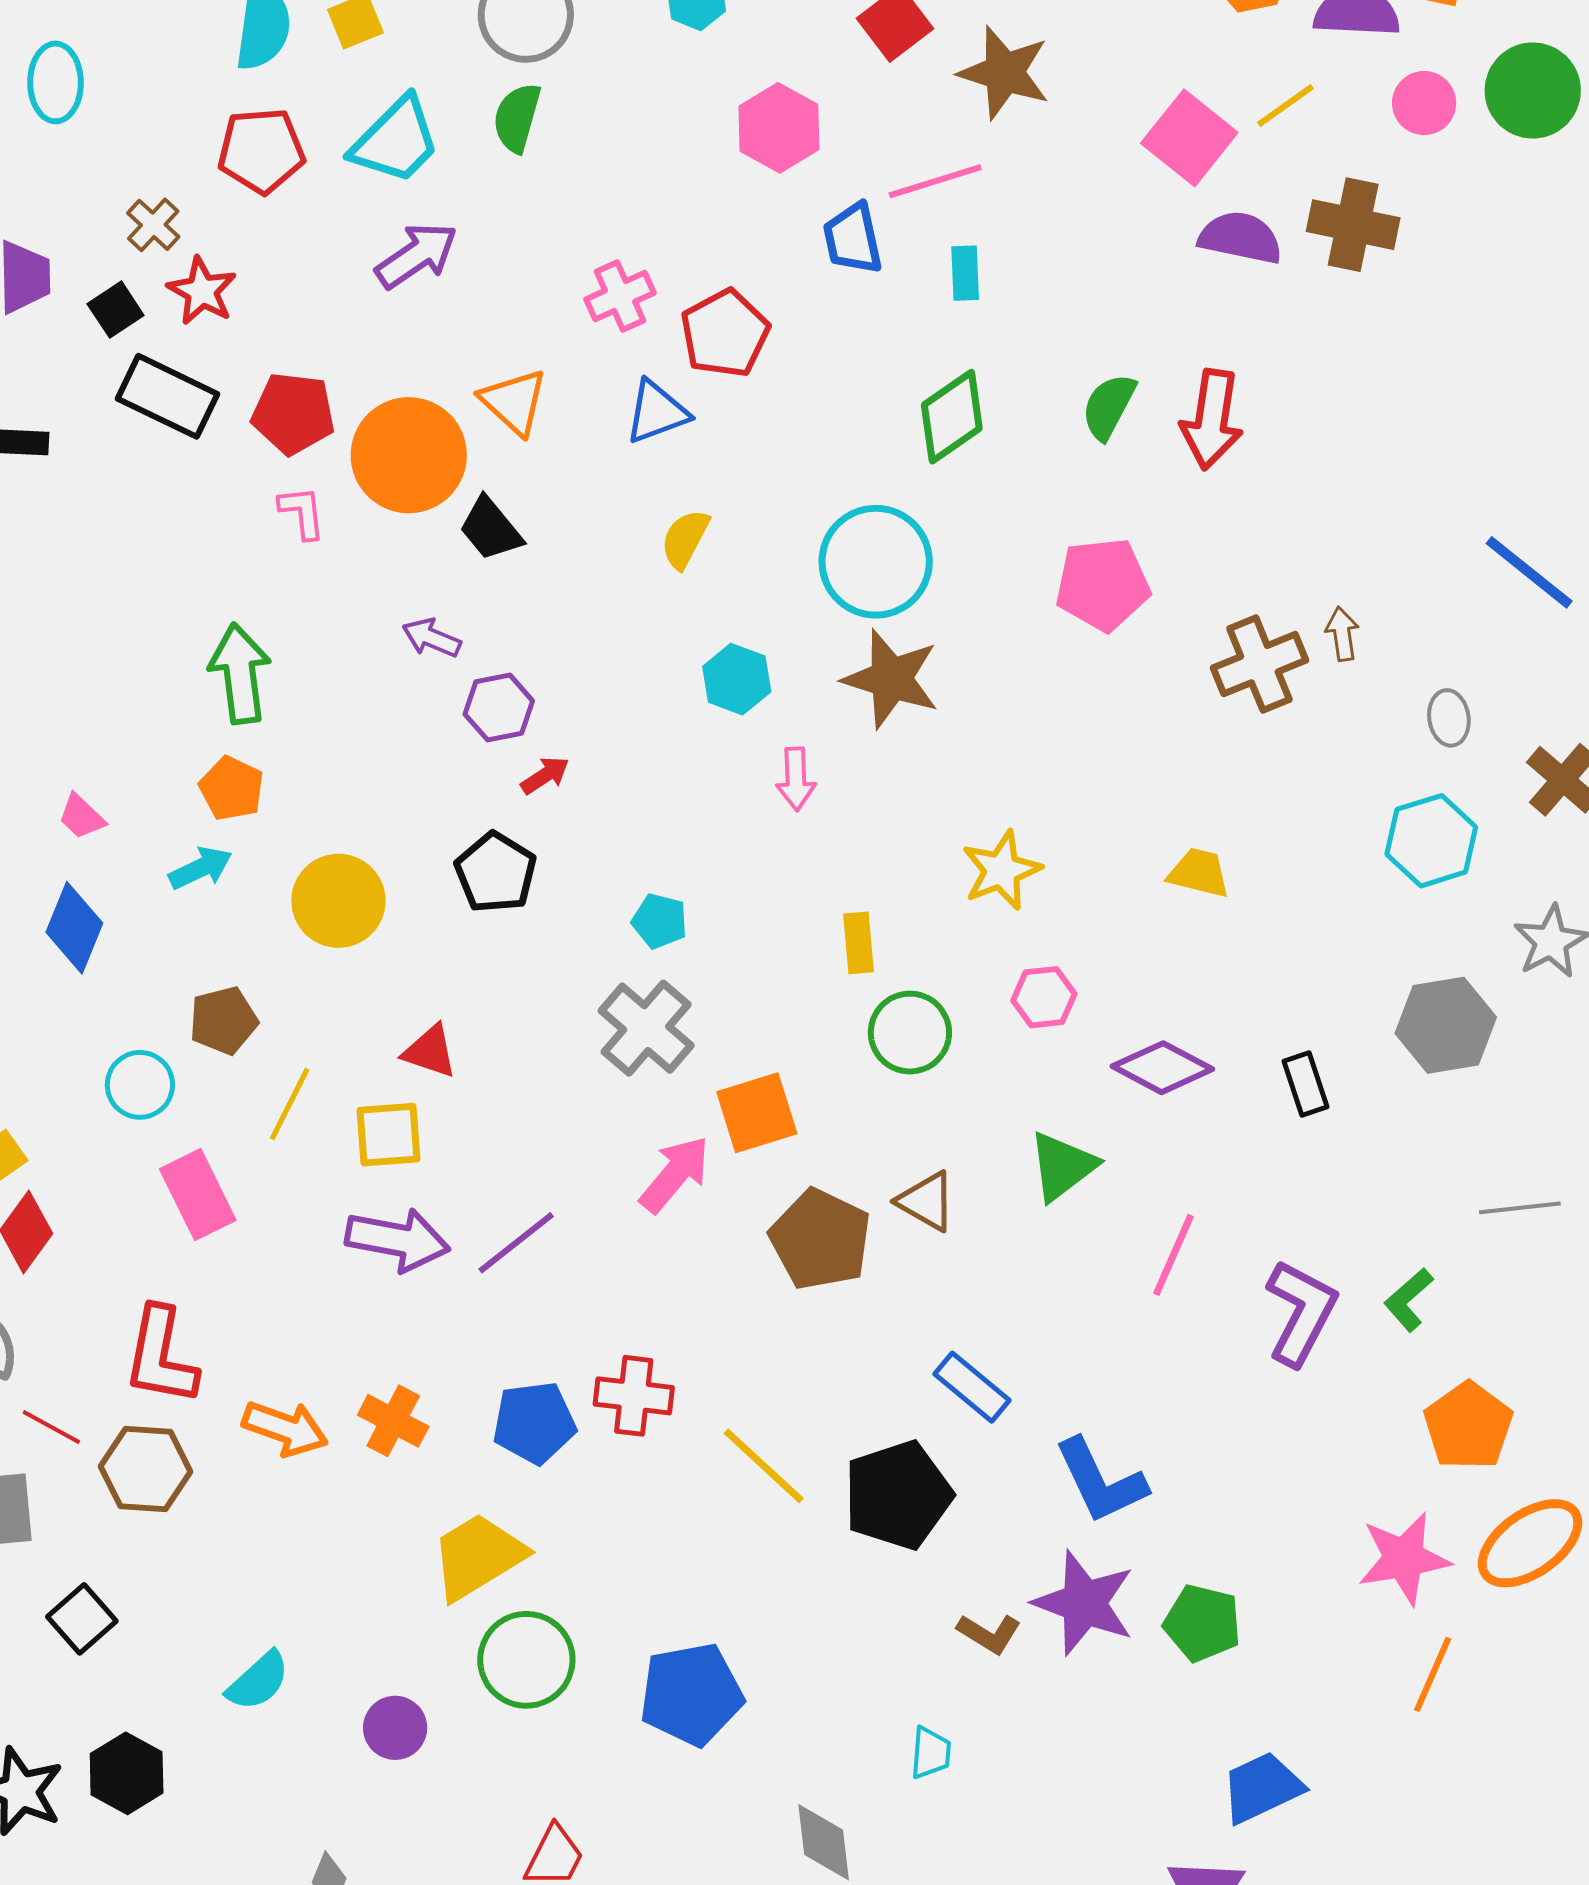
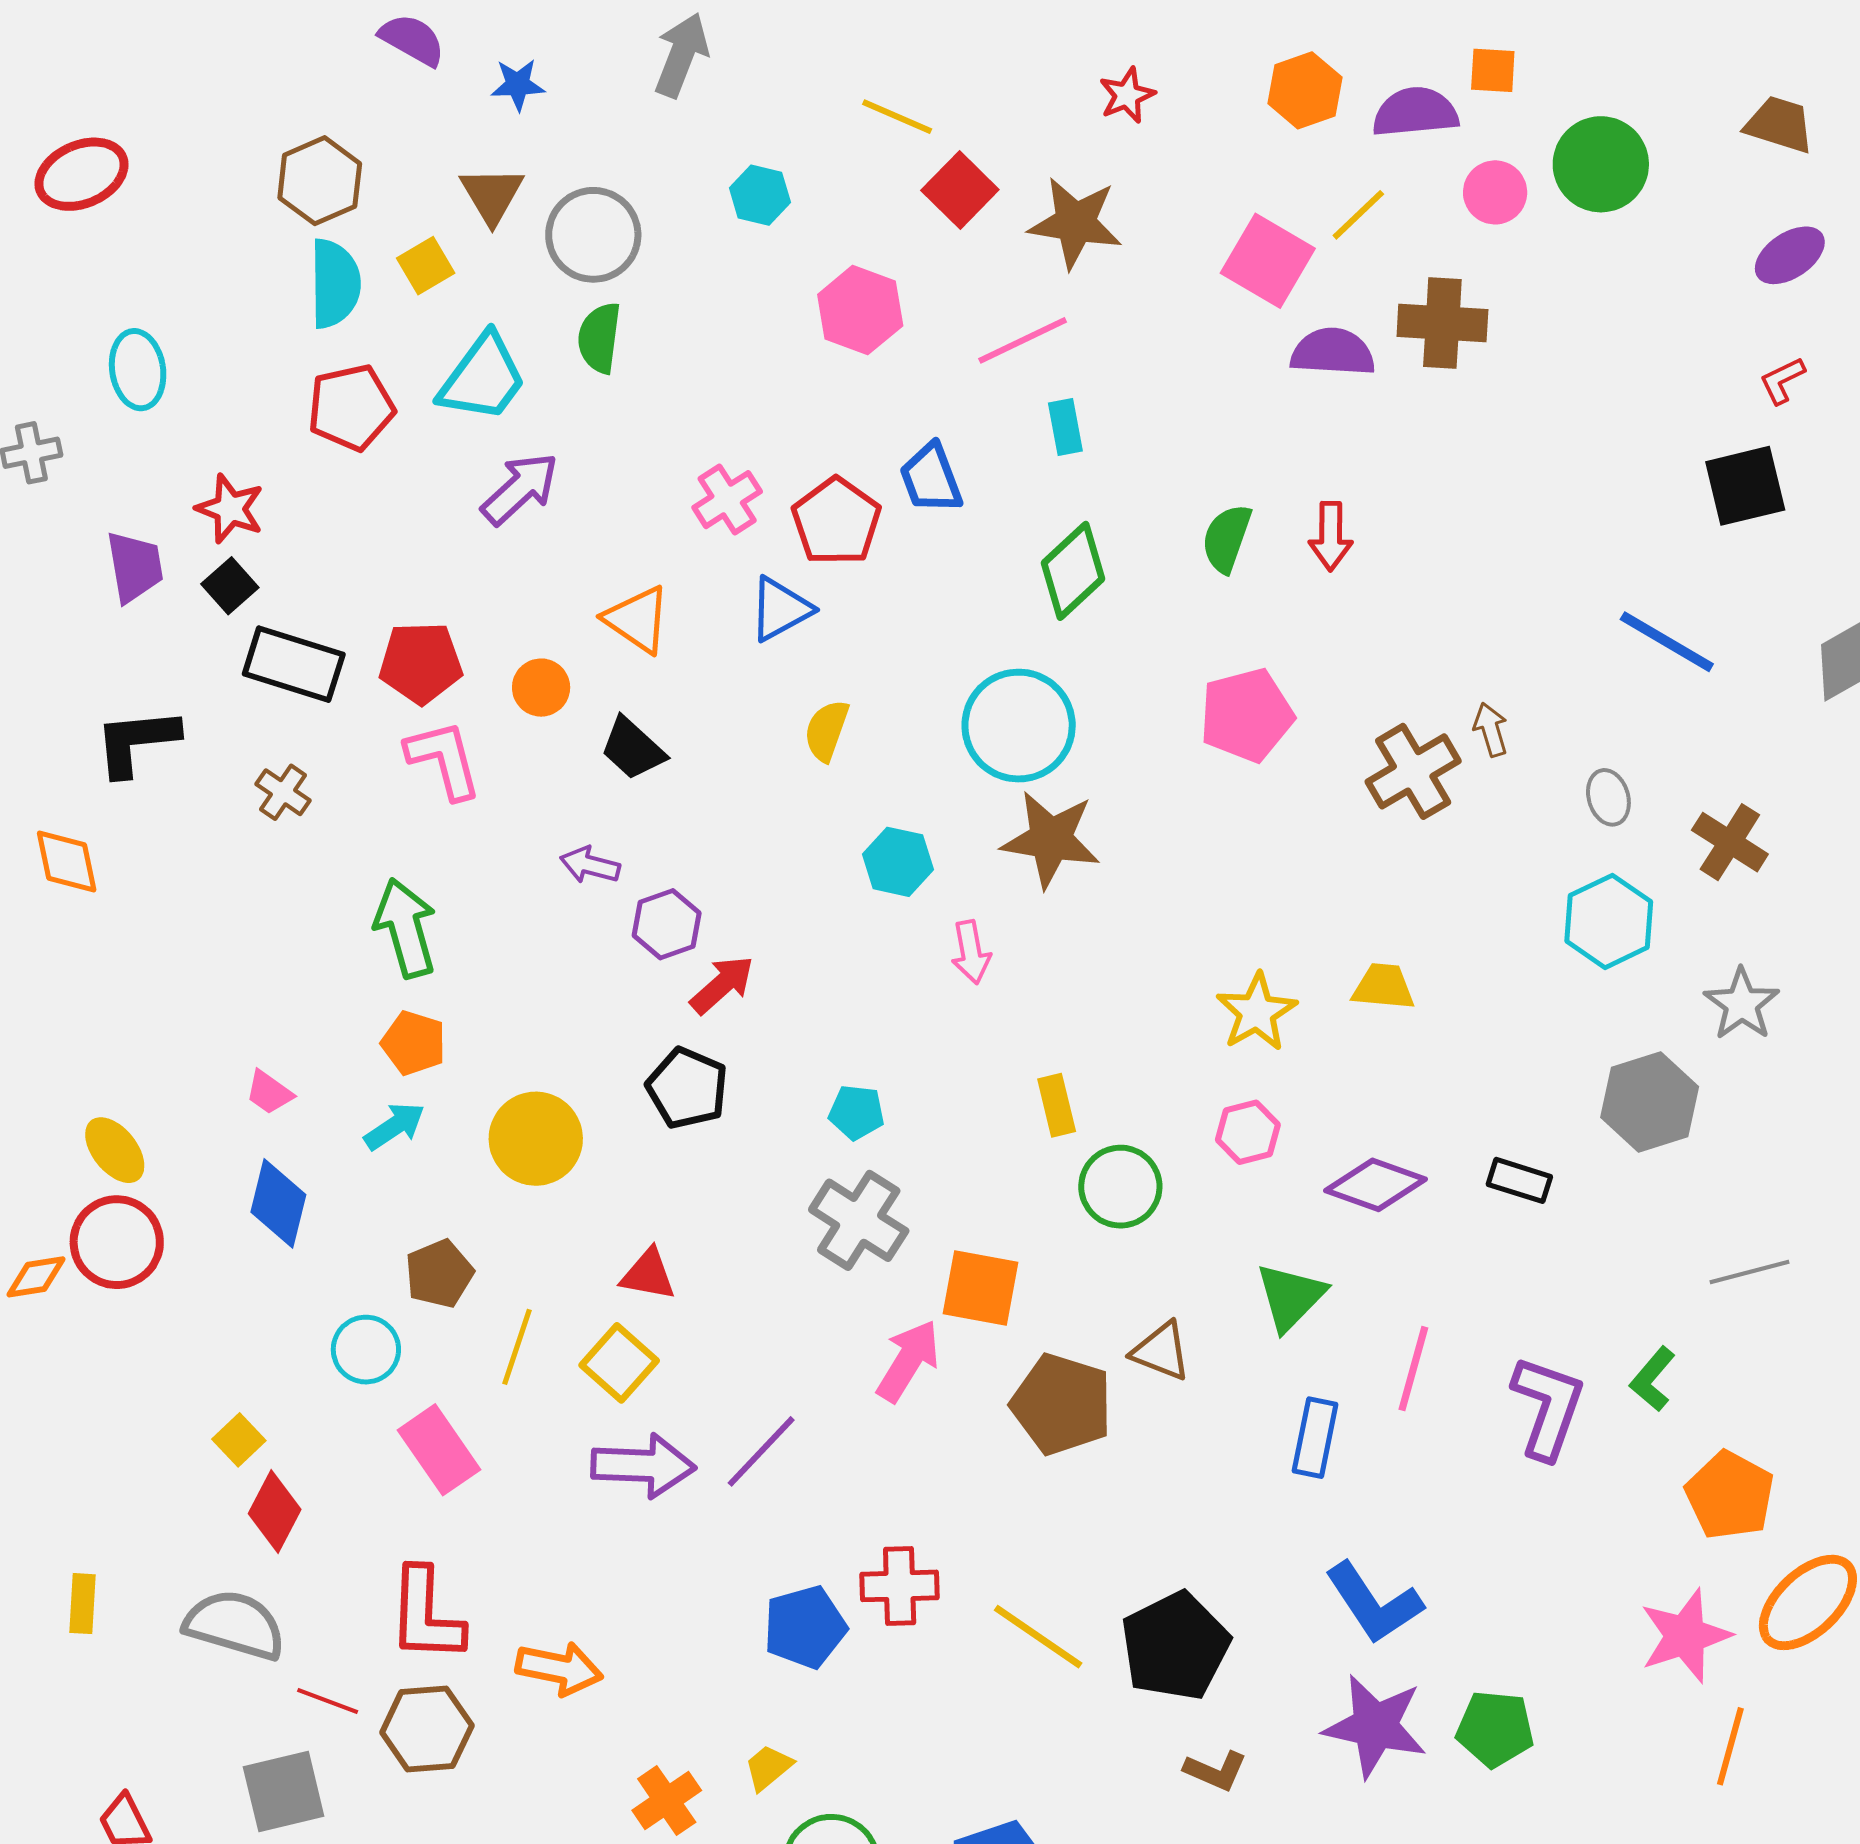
brown cross: (153, 225) -> (283, 792), moved
blue trapezoid: (853, 239) -> (931, 478), moved
red star: (202, 291) -> (230, 509), moved
red arrow: (1212, 419) -> (1331, 536), size x0.7
orange circle: (409, 455) -> (541, 688), size x0.5
pink L-shape: (302, 512) -> (444, 760), size x1.5
red arrow: (545, 775) -> (722, 985), size x1.4
yellow star: (1001, 870) -> (1257, 1012), moved
black rectangle: (1306, 1084) -> (1519, 1180), turned -46
orange square: (757, 1113) -> (980, 1288), turned 36
yellow square: (389, 1135) -> (619, 1363), turned -36
blue rectangle: (972, 1387) -> (1315, 1438), moved, turned 70
orange cross: (393, 1421) -> (667, 1800), moved, turned 36
yellow trapezoid: (478, 1556) -> (768, 1767), size x0.5
brown L-shape: (989, 1634) -> (1216, 1771), moved

